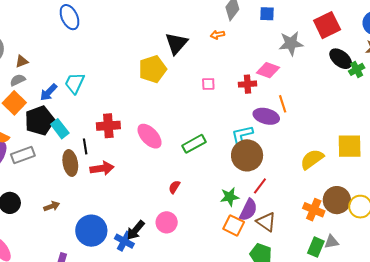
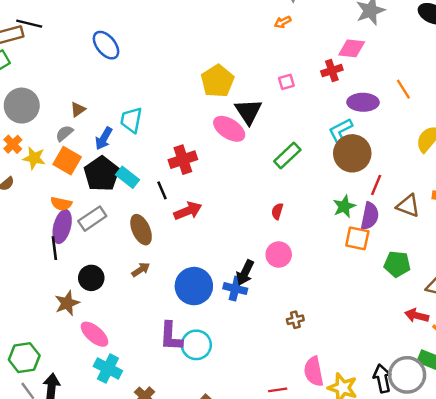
black triangle: (176, 43) -> (248, 112), moved
brown triangle: (22, 61) -> (78, 110), moved
orange line: (283, 104) -> (403, 89), moved
pink ellipse: (150, 136) -> (229, 129), moved
brown ellipse: (70, 163) -> (141, 230), moved
brown triangle: (266, 222) -> (408, 206), moved

